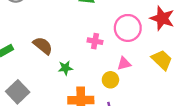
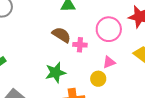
brown semicircle: (43, 46) -> (61, 35), moved
green star: (65, 68) -> (55, 73), size x1.5

